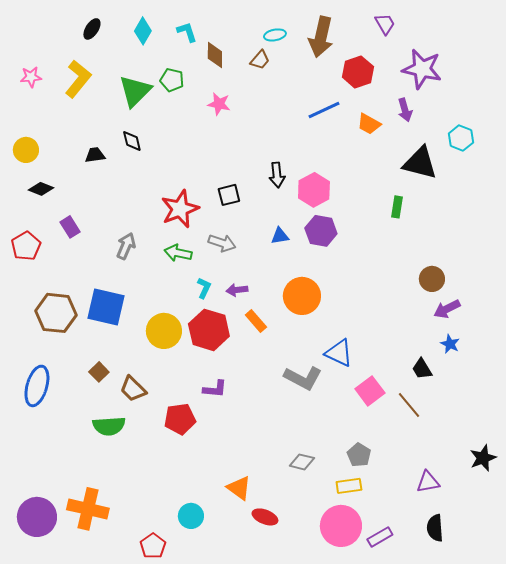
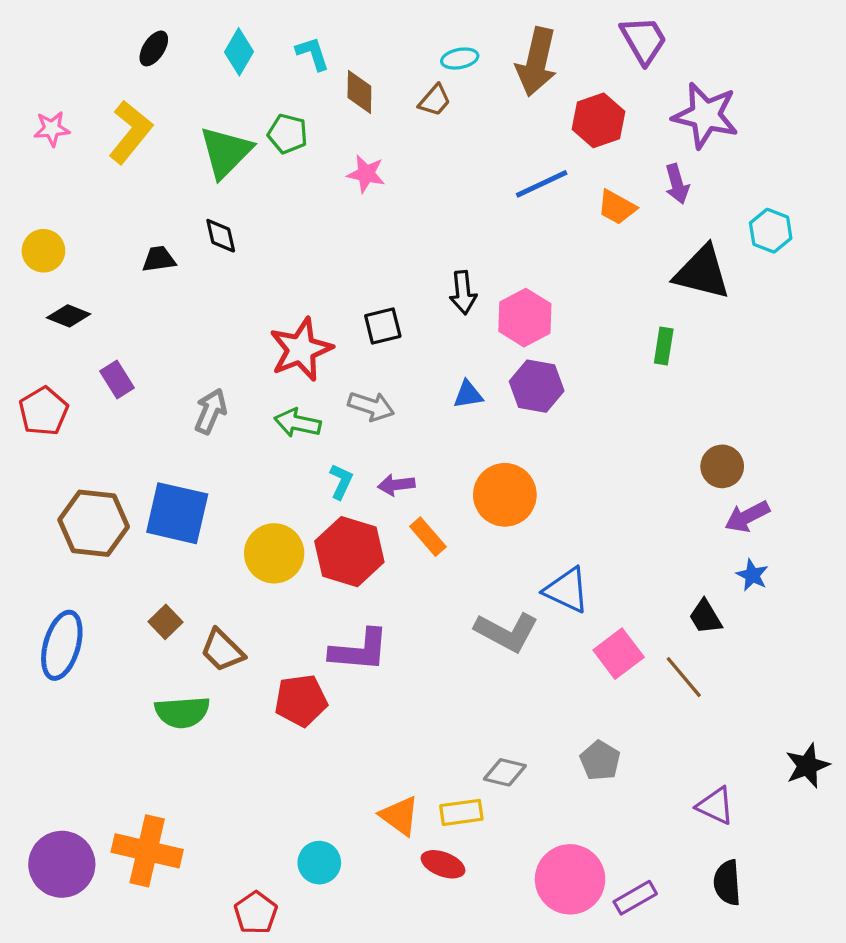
purple trapezoid: (385, 24) -> (644, 40), size x1.4
purple L-shape: (215, 389) -> (359, 650), size x1.5
purple triangle: (428, 482) -> (715, 806), turned 35
yellow rectangle: (349, 486) -> (461, 812), moved

